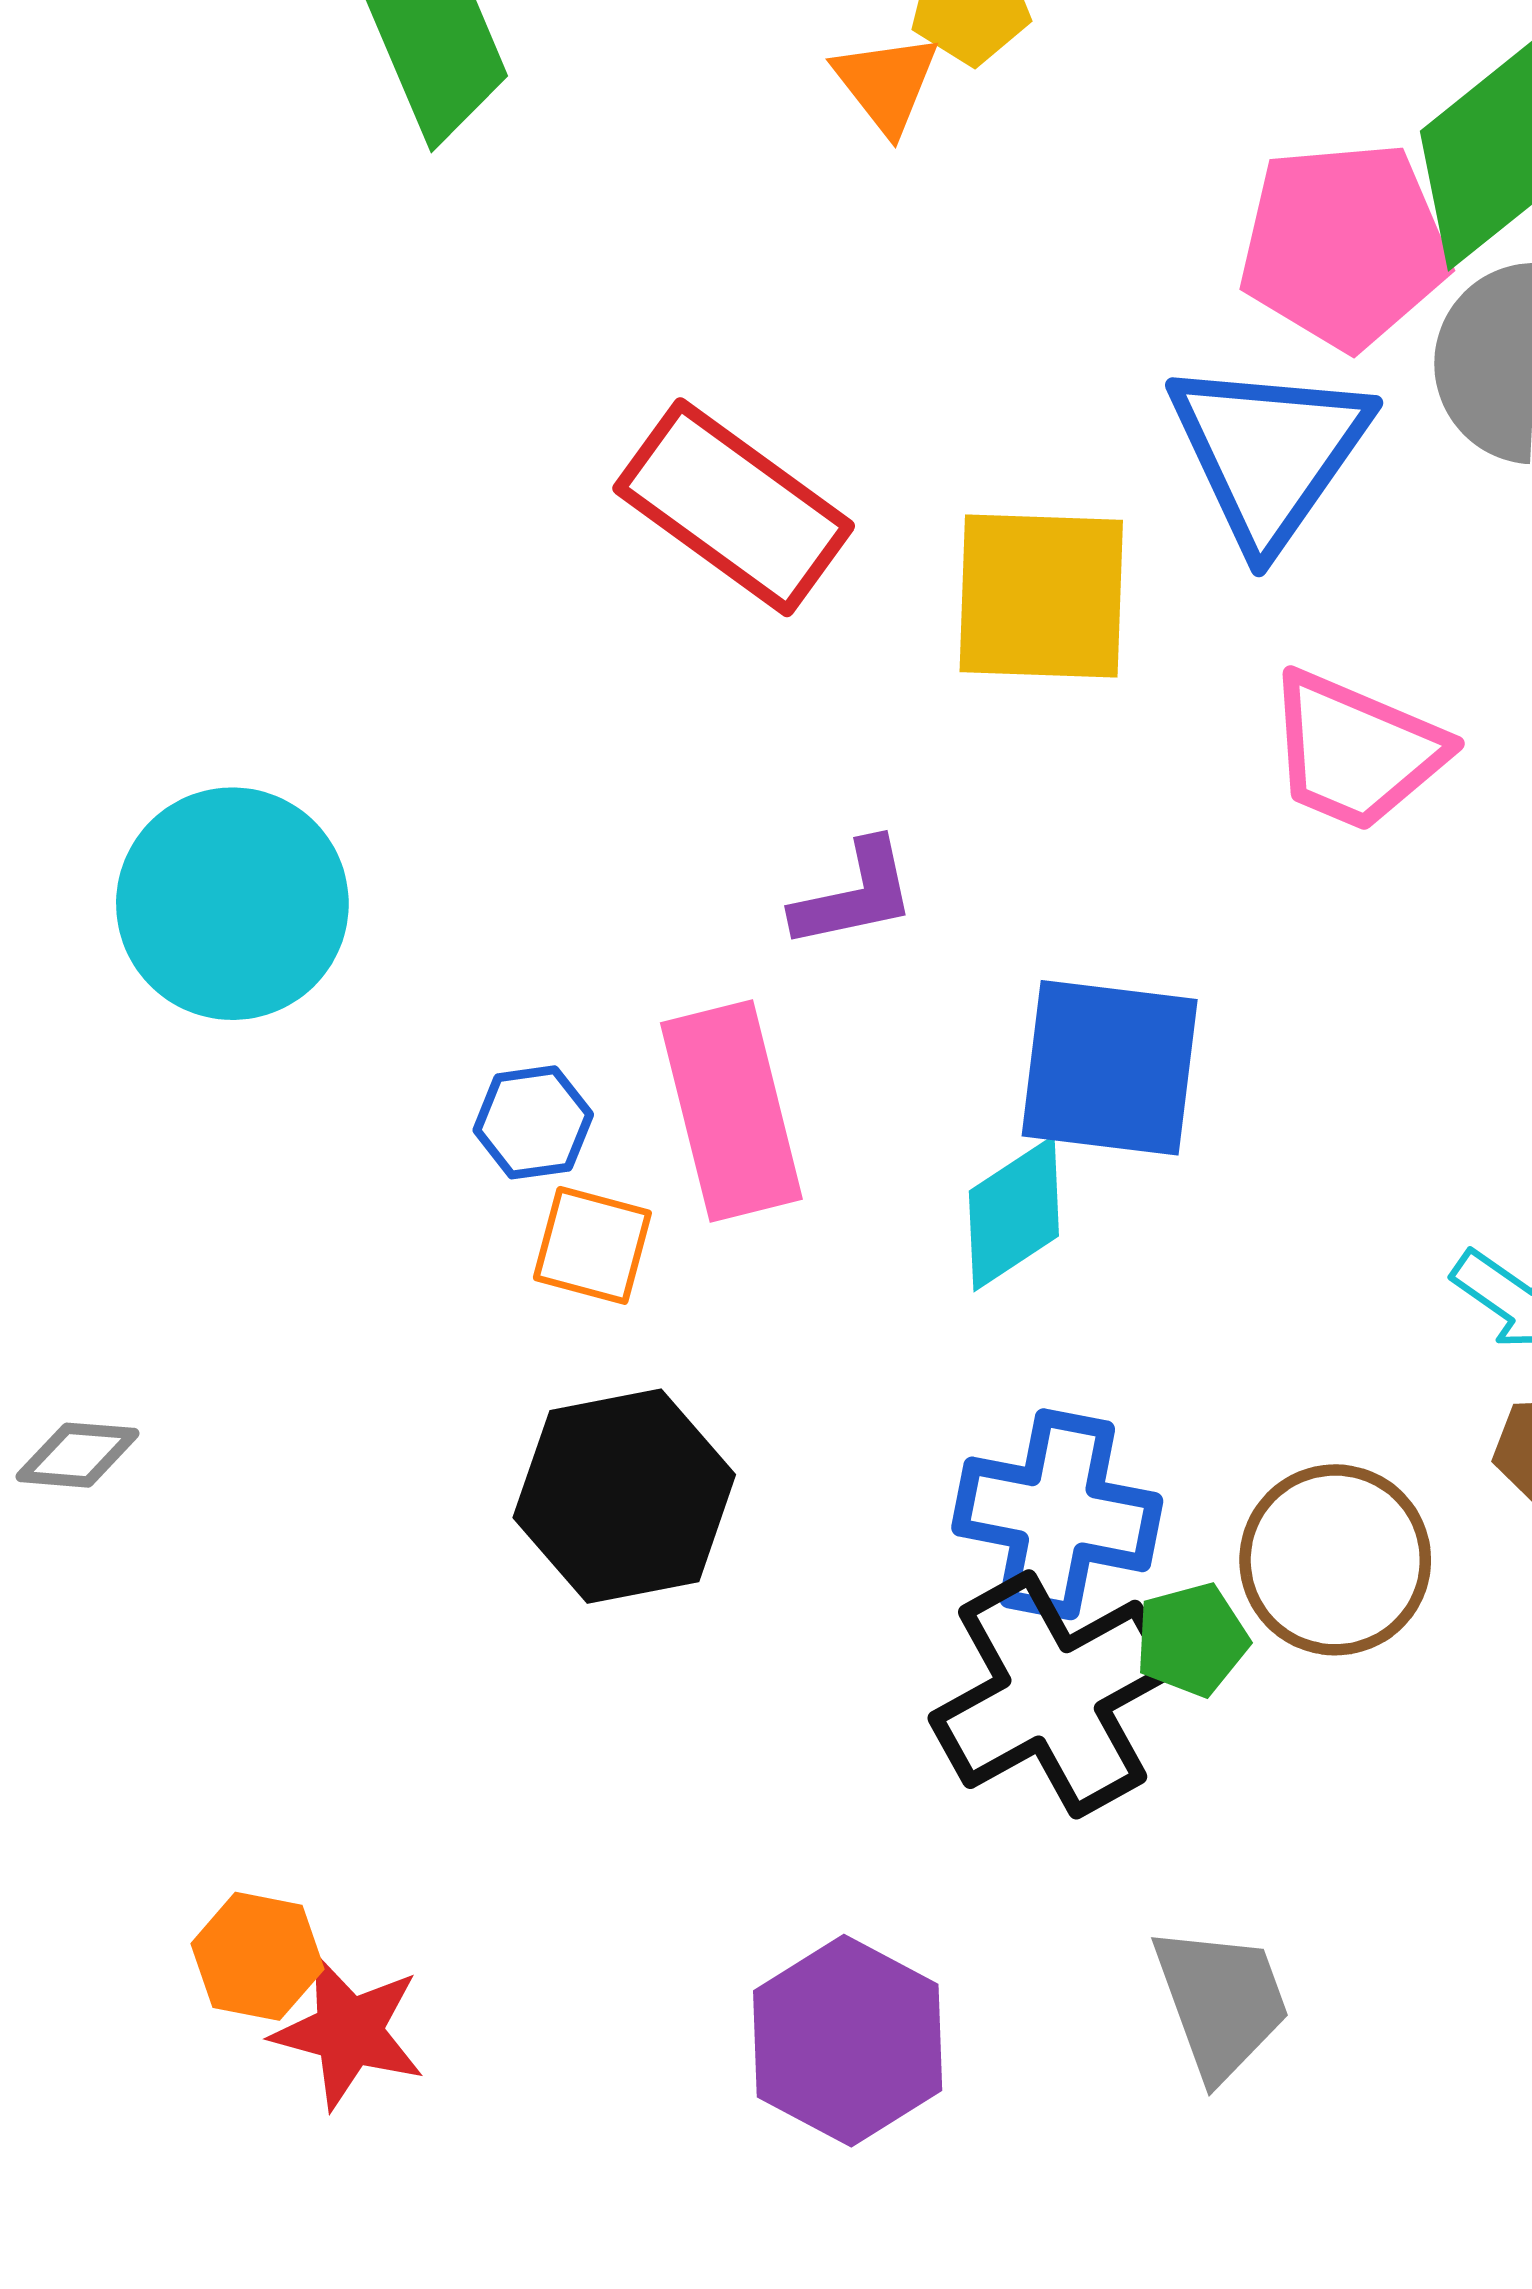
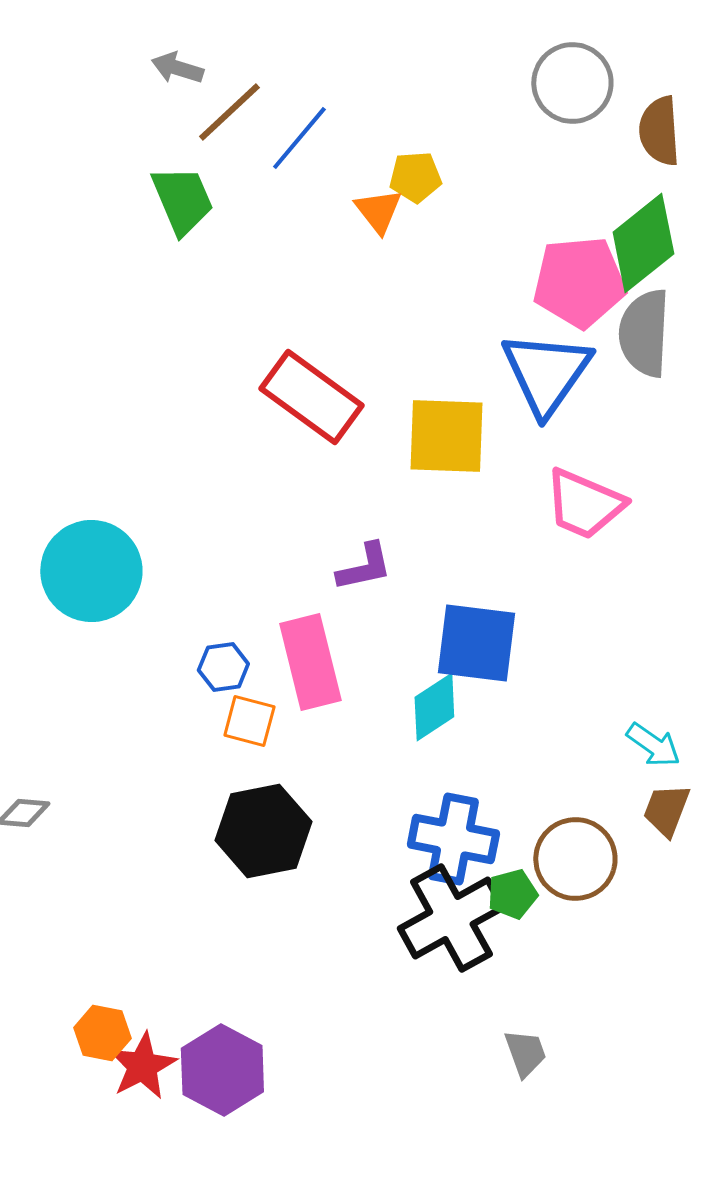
gray trapezoid: (1221, 2002) -> (525, 1053), size x0.7
red star: (349, 2032) -> (142, 1066), turned 30
purple hexagon: (848, 2041) -> (222, 1070), moved

